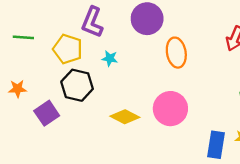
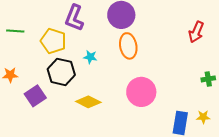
orange ellipse: (176, 53) -> (128, 46), moved
cyan star: (110, 58) -> (90, 57), moved
yellow diamond: (125, 117) -> (88, 102), moved

